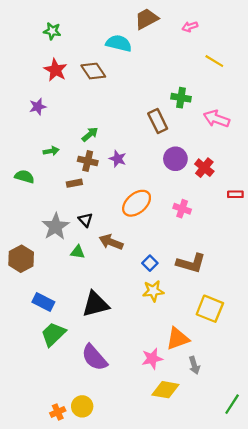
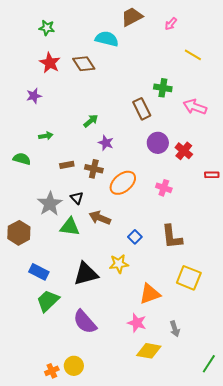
pink arrow: (190, 27) -> (171, 24), turned -32
green arrow: (90, 134) -> (91, 121), moved
brown cross: (88, 161) -> (94, 169), moved
green triangle: (78, 252) -> (70, 227), size x1.5
brown L-shape: (191, 263) -> (172, 237), turned 68
yellow star: (153, 291) -> (119, 264), moved
orange triangle: (178, 339) -> (150, 294), moved
pink star: (152, 359) -> (137, 323), turned 30

